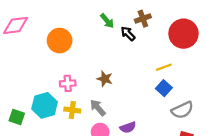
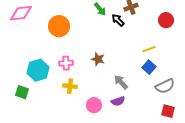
red circle: (183, 34) -> (166, 20), size x0.6
cyan hexagon: (45, 105) -> (38, 70), moved
gray arrow: (98, 108) -> (121, 82), moved

